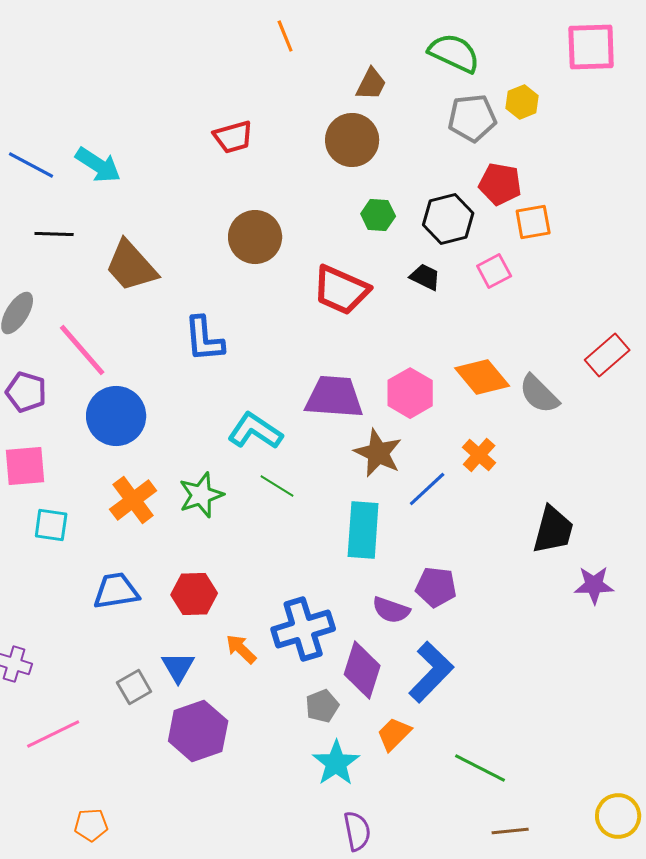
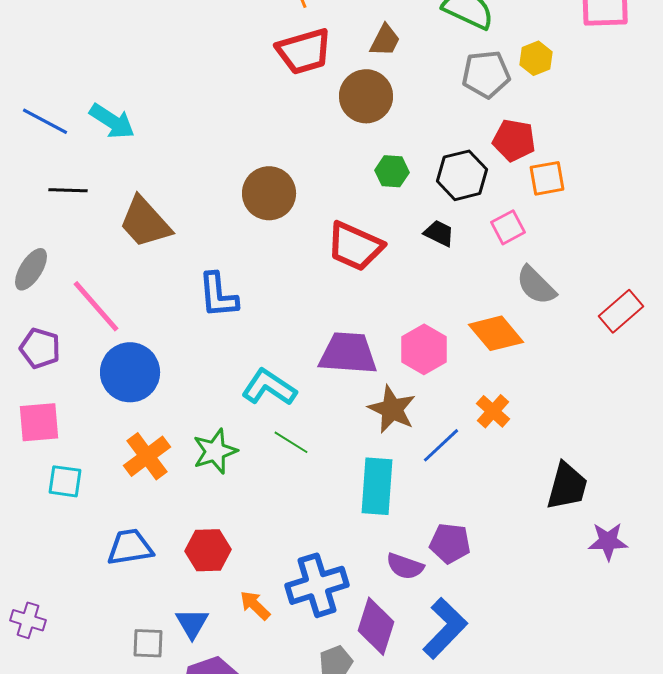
red trapezoid: (233, 137) -> (304, 51), moved, size x1.4
gray semicircle: (539, 394) -> (536, 285), moved
gray square: (134, 687) -> (148, 643), turned 32

